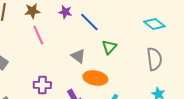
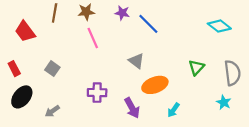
green triangle: (109, 47) -> (196, 67), moved
gray semicircle: (154, 59) -> (232, 73), moved
orange ellipse: (95, 78) -> (155, 85), turned -30

